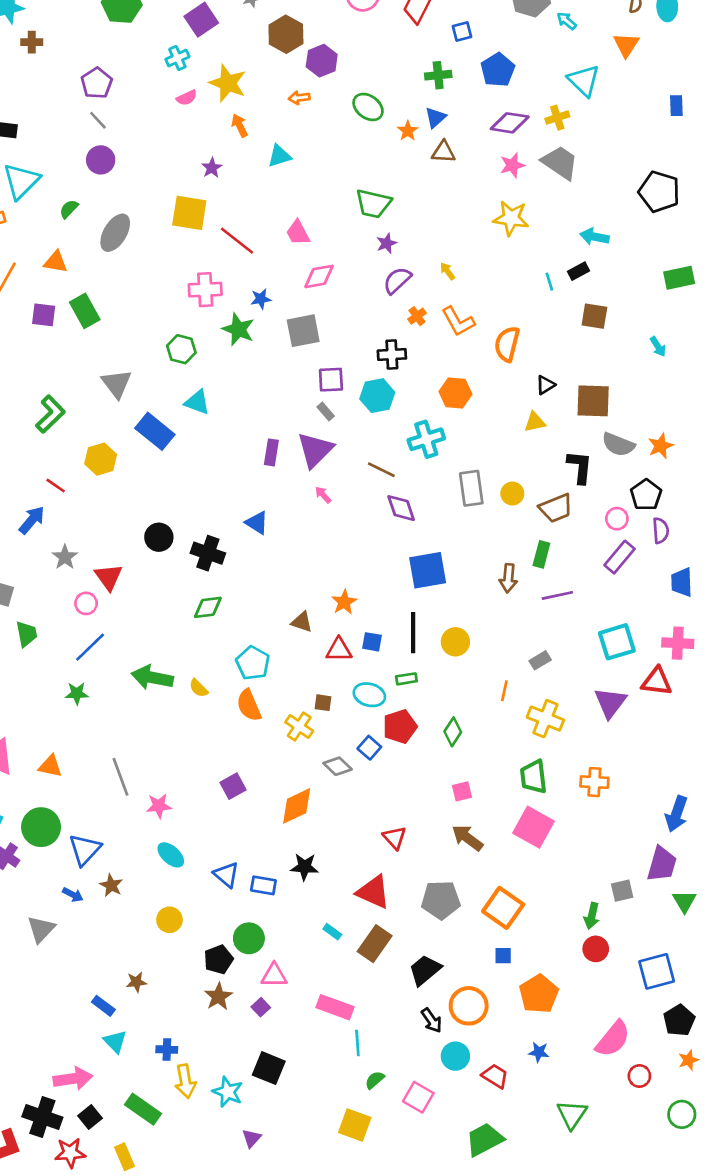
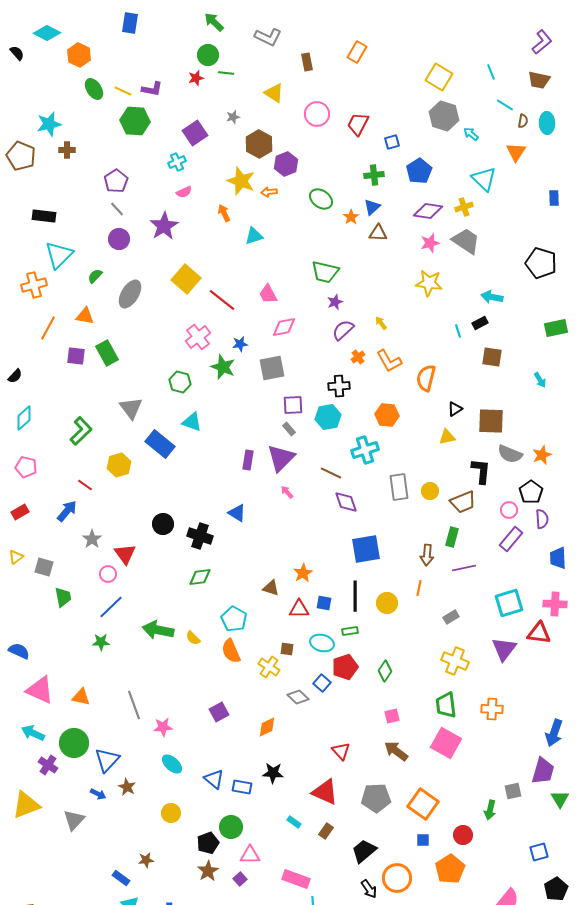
yellow star: (228, 83) -> (241, 181), moved
purple star: (212, 168) -> (164, 226), moved, size x1.8
yellow square: (189, 213) -> (186, 279), turned 32
pink cross: (205, 290) -> (198, 337), turned -35
orange line: (504, 691) -> (419, 588), moved
orange diamond: (297, 806) -> (267, 727), size x0.7
brown rectangle: (375, 944) -> (326, 831), size x0.6
red circle: (596, 949) -> (463, 835), moved
blue square: (657, 971) -> (539, 852), size x0.7

